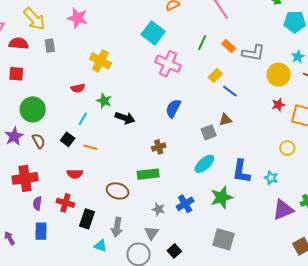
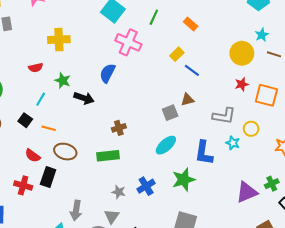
green line: (202, 42) -> (154, 17), moved
gray L-shape: (253, 53) -> (224, 116), moved
yellow cross: (100, 61) -> (59, 40), turned -30
blue semicircle: (173, 108) -> (107, 73), moved
red semicircle: (75, 174) -> (33, 156), turned 35
cyan star: (271, 178) -> (233, 143), moved
brown ellipse: (118, 191) -> (65, 152), moved
black rectangle: (87, 219) -> (48, 177), moved

